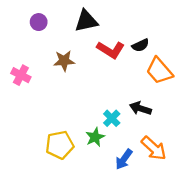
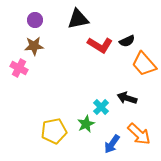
brown star: (64, 61) -> (34, 46), moved

